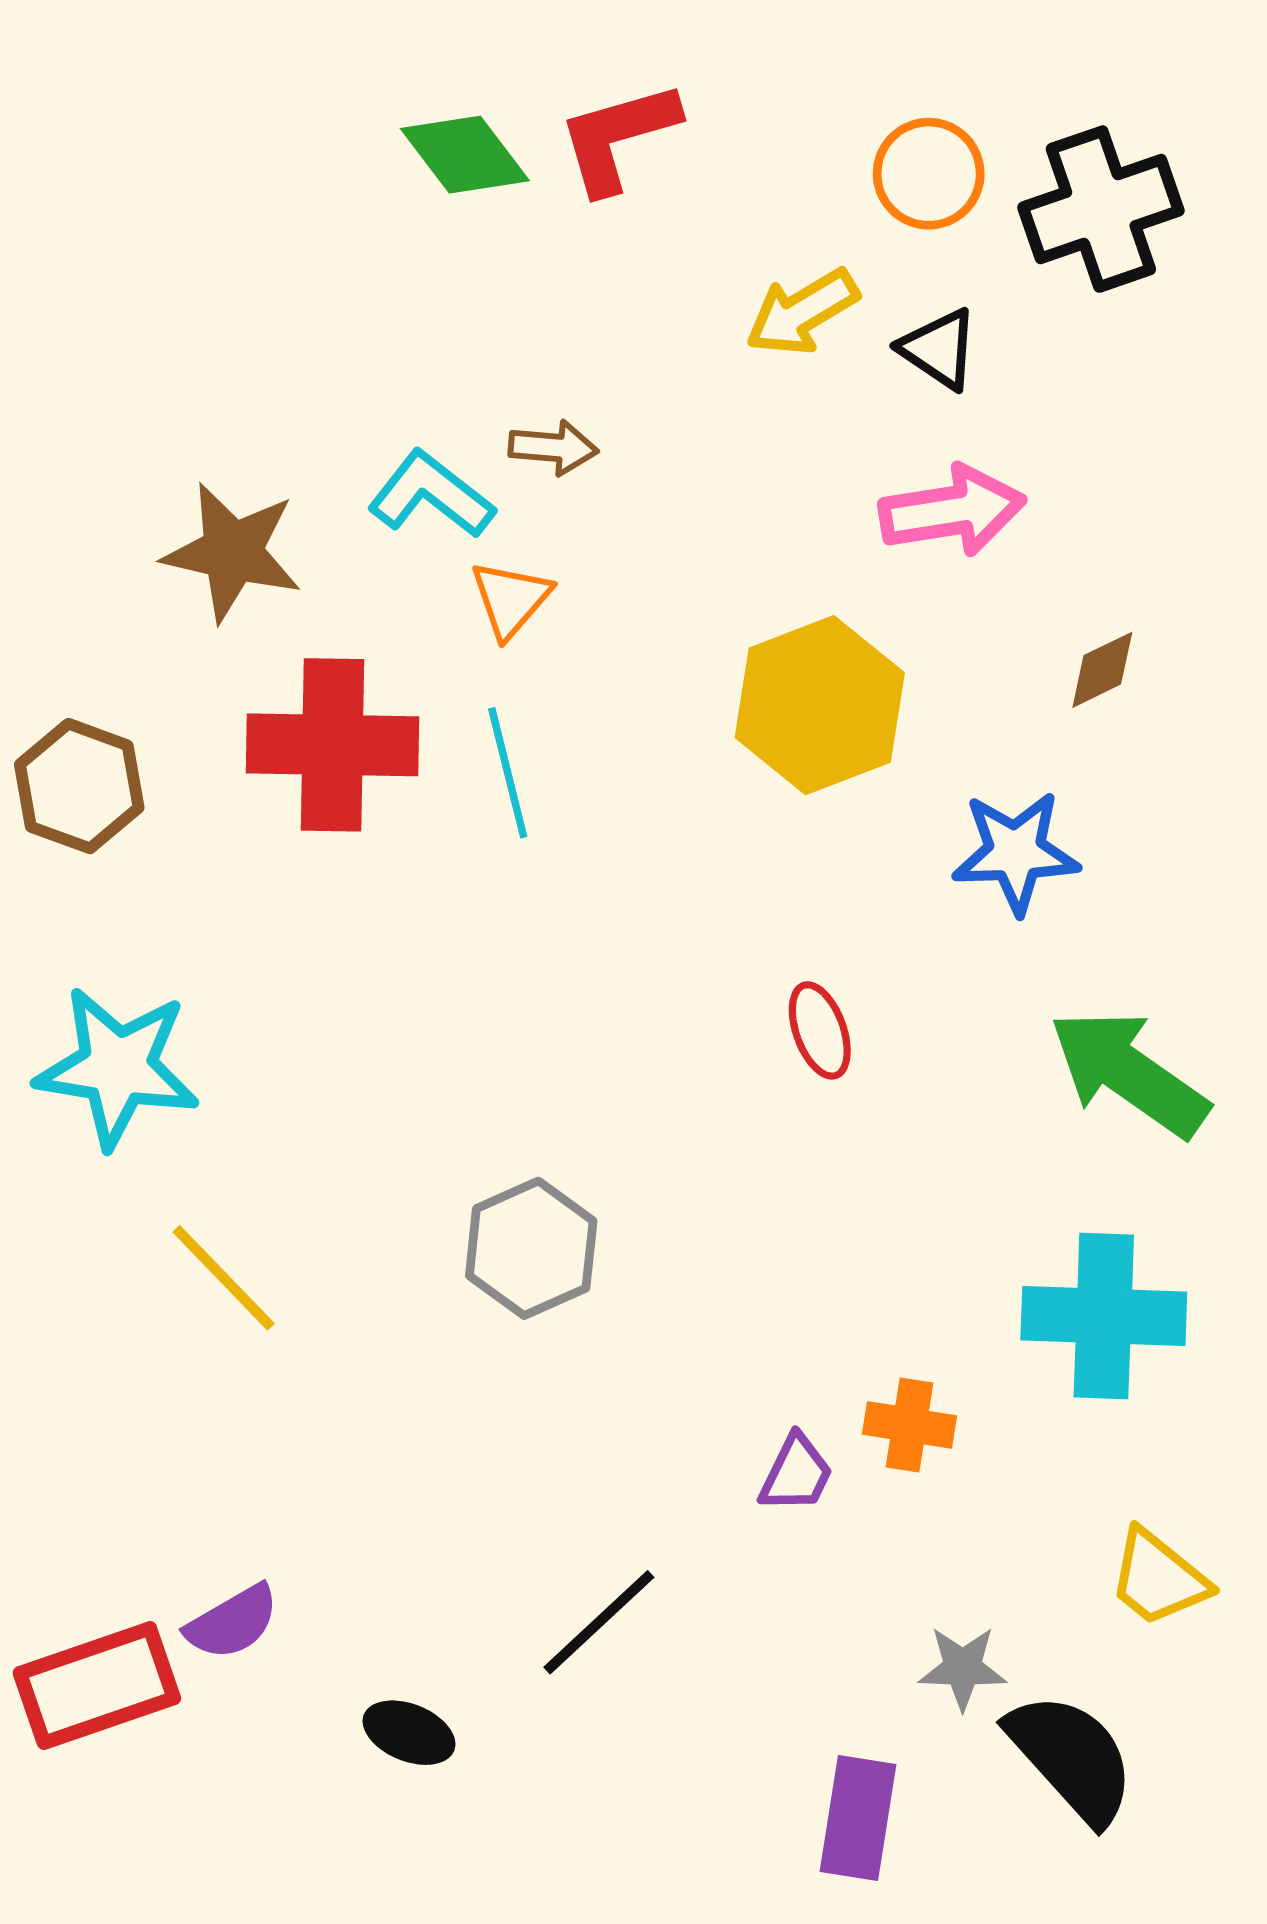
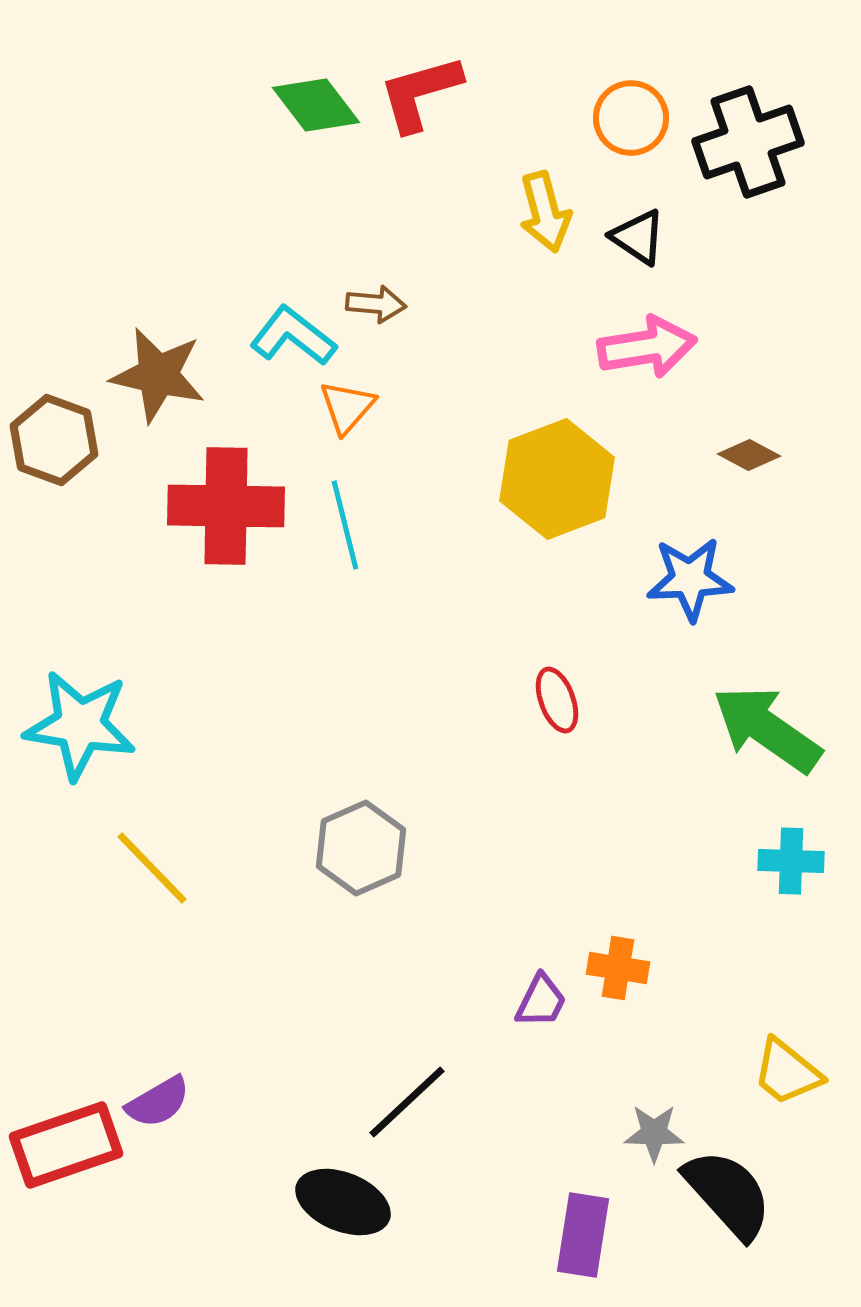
yellow arrow: (802, 312) -> (545, 212), turned -74
brown diamond: (1102, 670) -> (749, 455), turned 54
brown hexagon: (79, 786) -> (54, 440), moved
cyan cross: (1104, 1316) -> (791, 861), moved, size x0.6
black ellipse: (409, 1733) -> (343, 1202), moved, size x1.5

